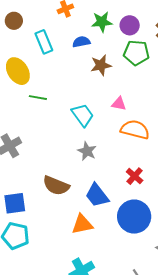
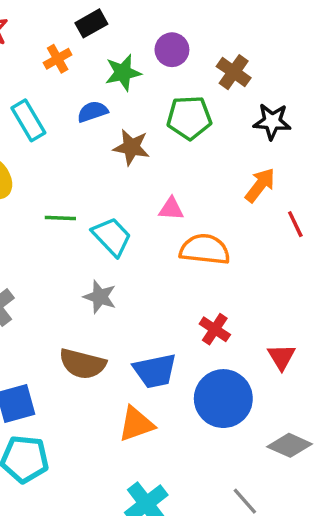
purple circle: (130, 25) -> (172, 50), moved
brown star: (101, 65) -> (131, 147), turned 30
green line: (38, 98) -> (60, 218), moved
gray star: (87, 151) -> (100, 297), moved
blue trapezoid: (97, 195) -> (155, 371), turned -56

